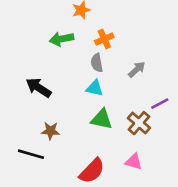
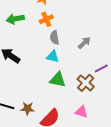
green arrow: (62, 39) -> (15, 19), moved
orange cross: (104, 39) -> (46, 19), moved
brown star: (50, 131) -> (27, 109), moved

